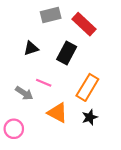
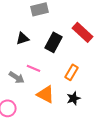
red rectangle: (84, 24) -> (83, 32), moved
orange rectangle: (87, 87) -> (72, 72), size x0.7

